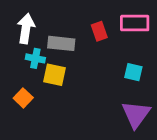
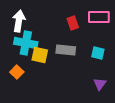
gray rectangle: (61, 43) -> (66, 50), moved
cyan cross: (35, 58) -> (26, 43), size x1.6
purple triangle: (136, 114) -> (100, 84), size x0.6

